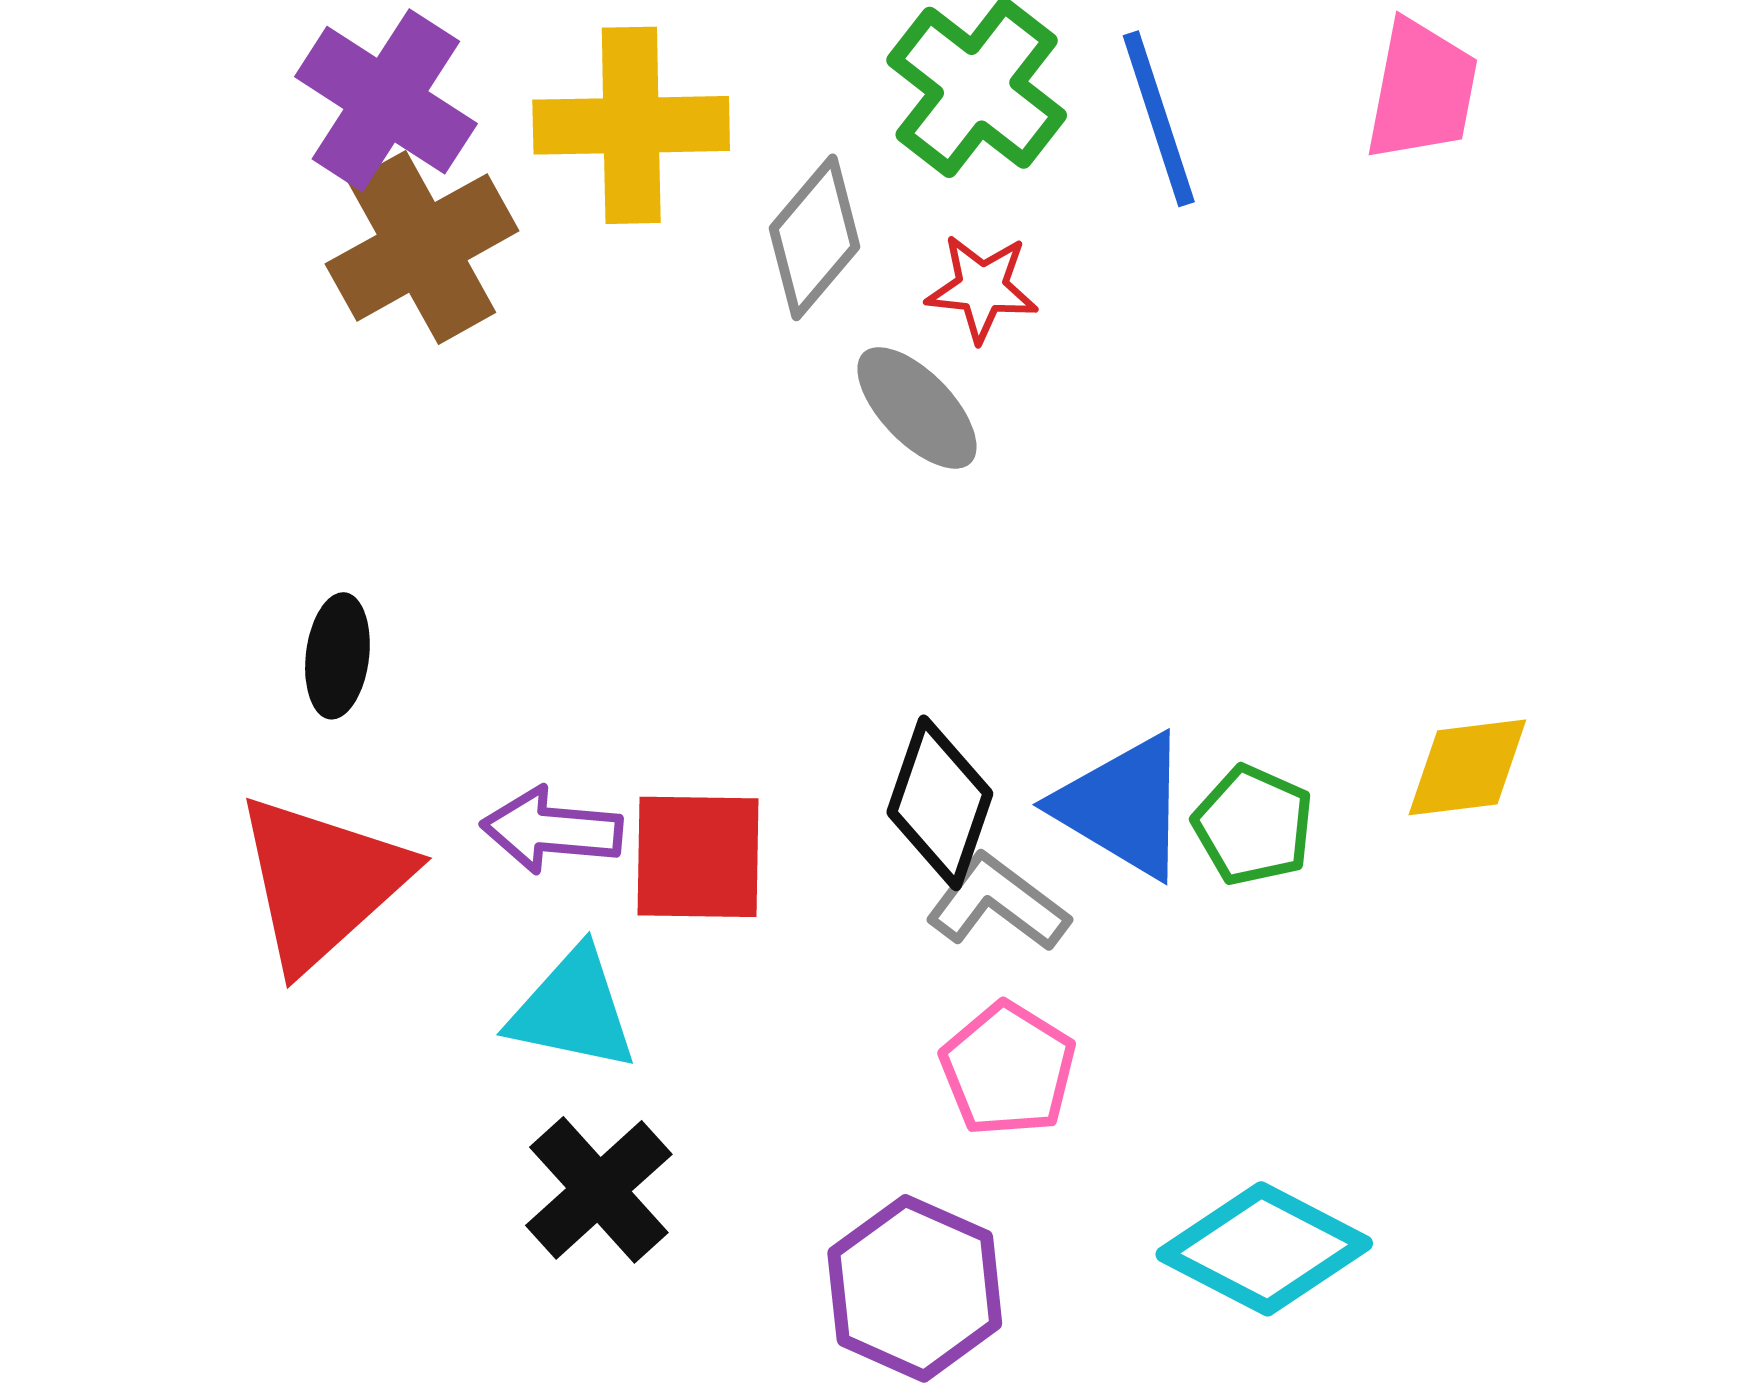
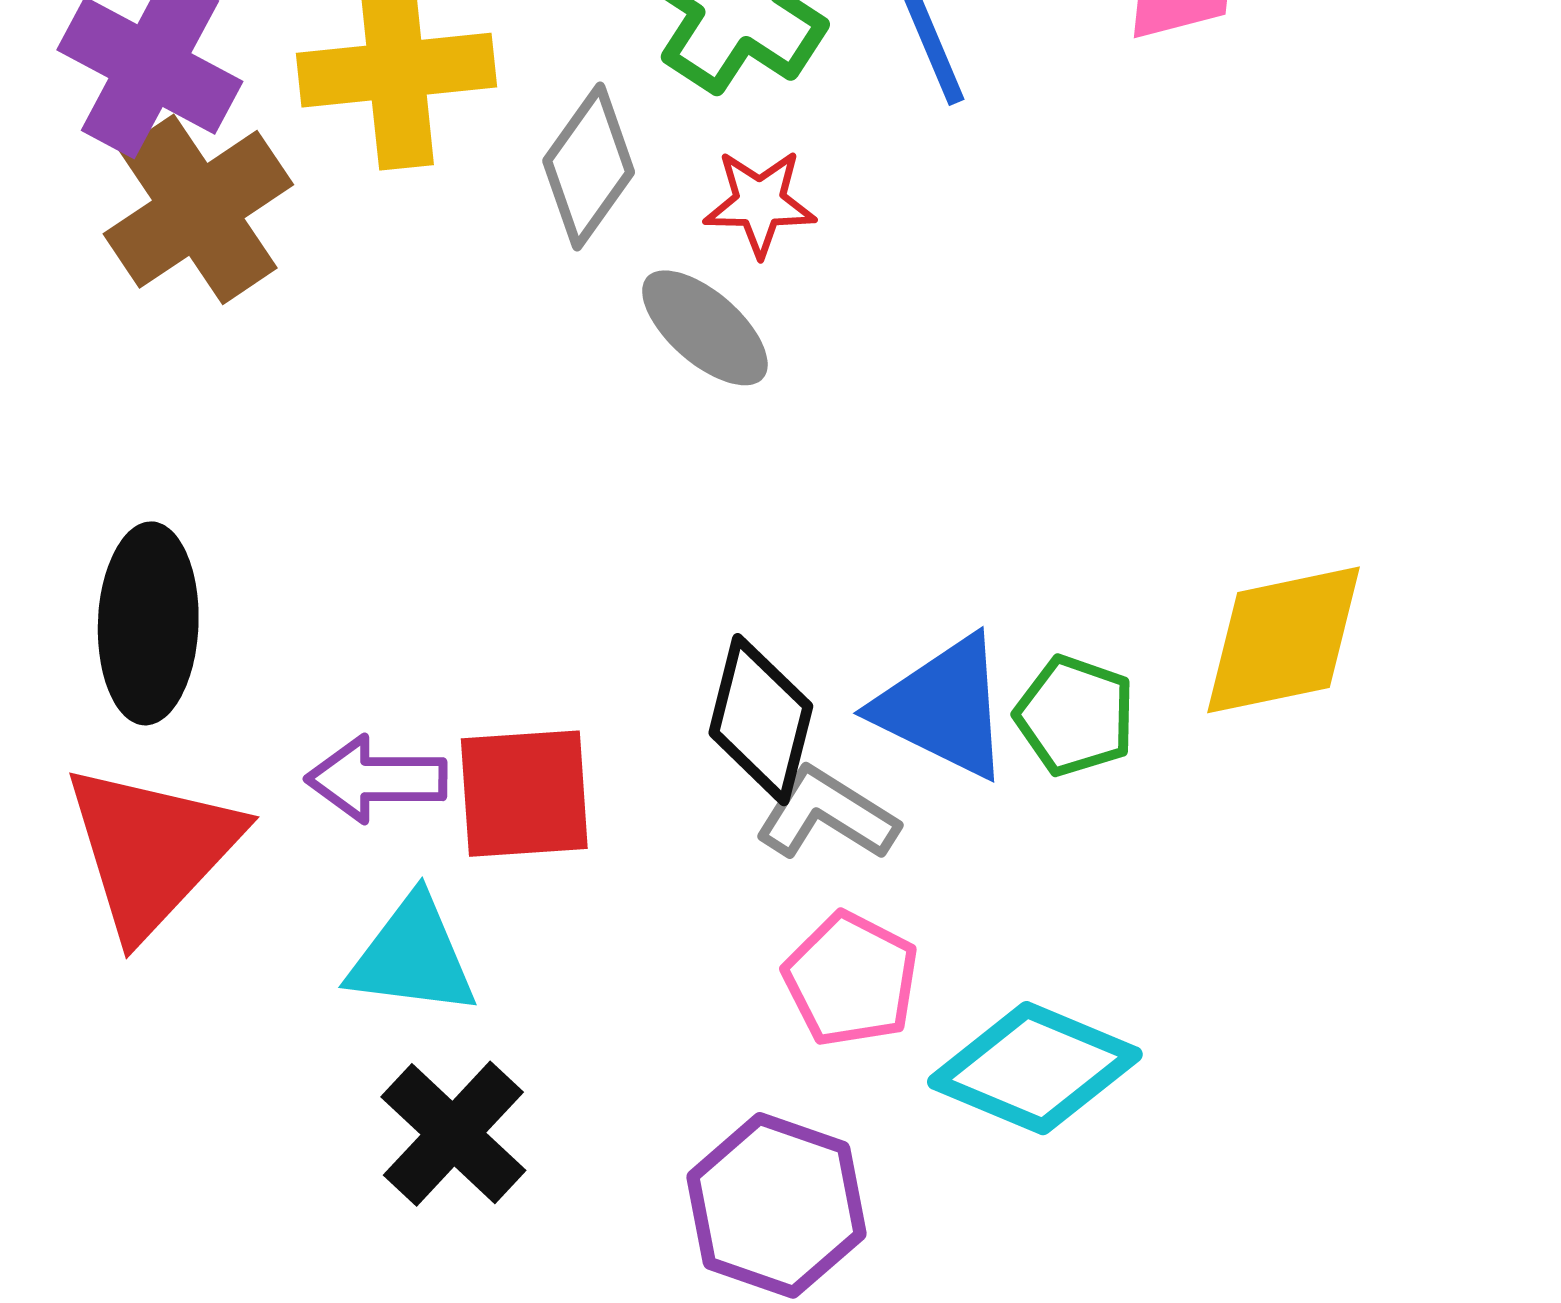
black ellipse: (337, 656) -> (148, 623), size x1.6
yellow diamond: (1467, 767) -> (1283, 640), size x1.4
cyan diamond: (1264, 1249) -> (1035, 1068), moved

